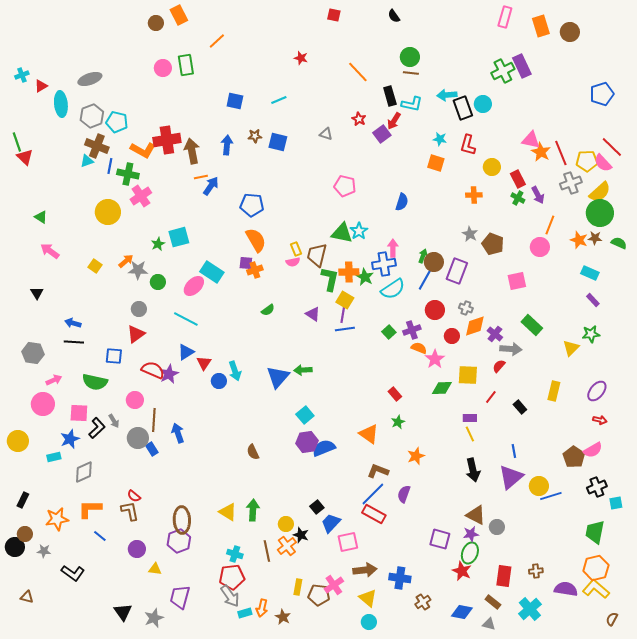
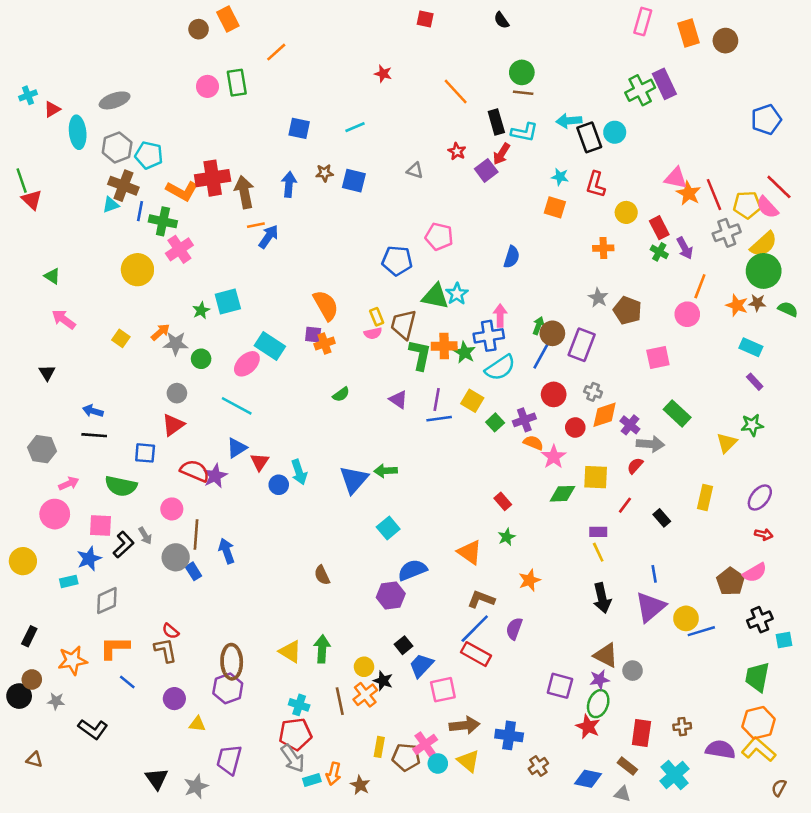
blue pentagon: (252, 205) -> (397, 261), moved
yellow square: (345, 300) -> (472, 401), moved
purple hexagon: (307, 442) -> (391, 595), moved
cyan circle: (369, 622) -> (438, 763), moved

